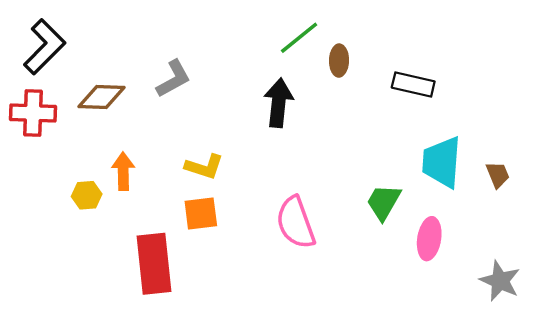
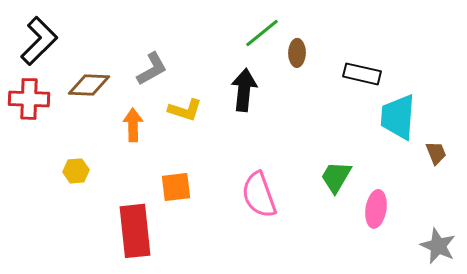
cyan trapezoid: (442, 162) -> (398, 117), moved
yellow L-shape: (204, 167) -> (185, 110), moved
orange arrow: (123, 171) -> (133, 125), moved

